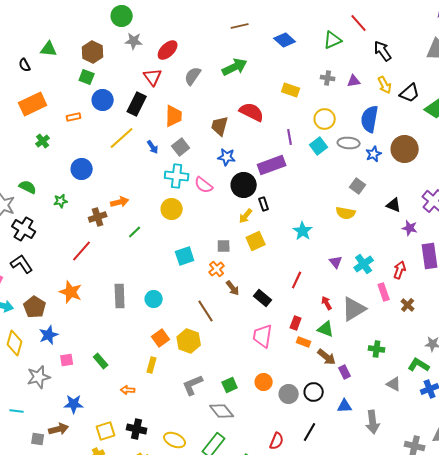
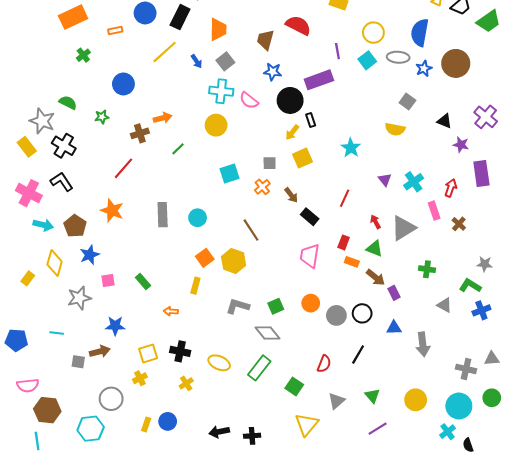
brown arrow: (233, 288) -> (291, 195), moved
gray L-shape: (193, 385) -> (238, 306), turned 40

